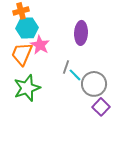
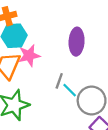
pink star: (40, 45) -> (29, 55), turned 30

